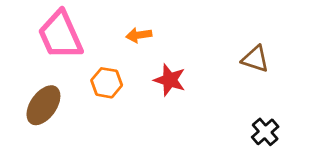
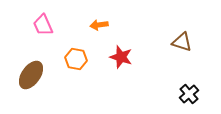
pink trapezoid: (60, 35) -> (43, 25), size x0.6

